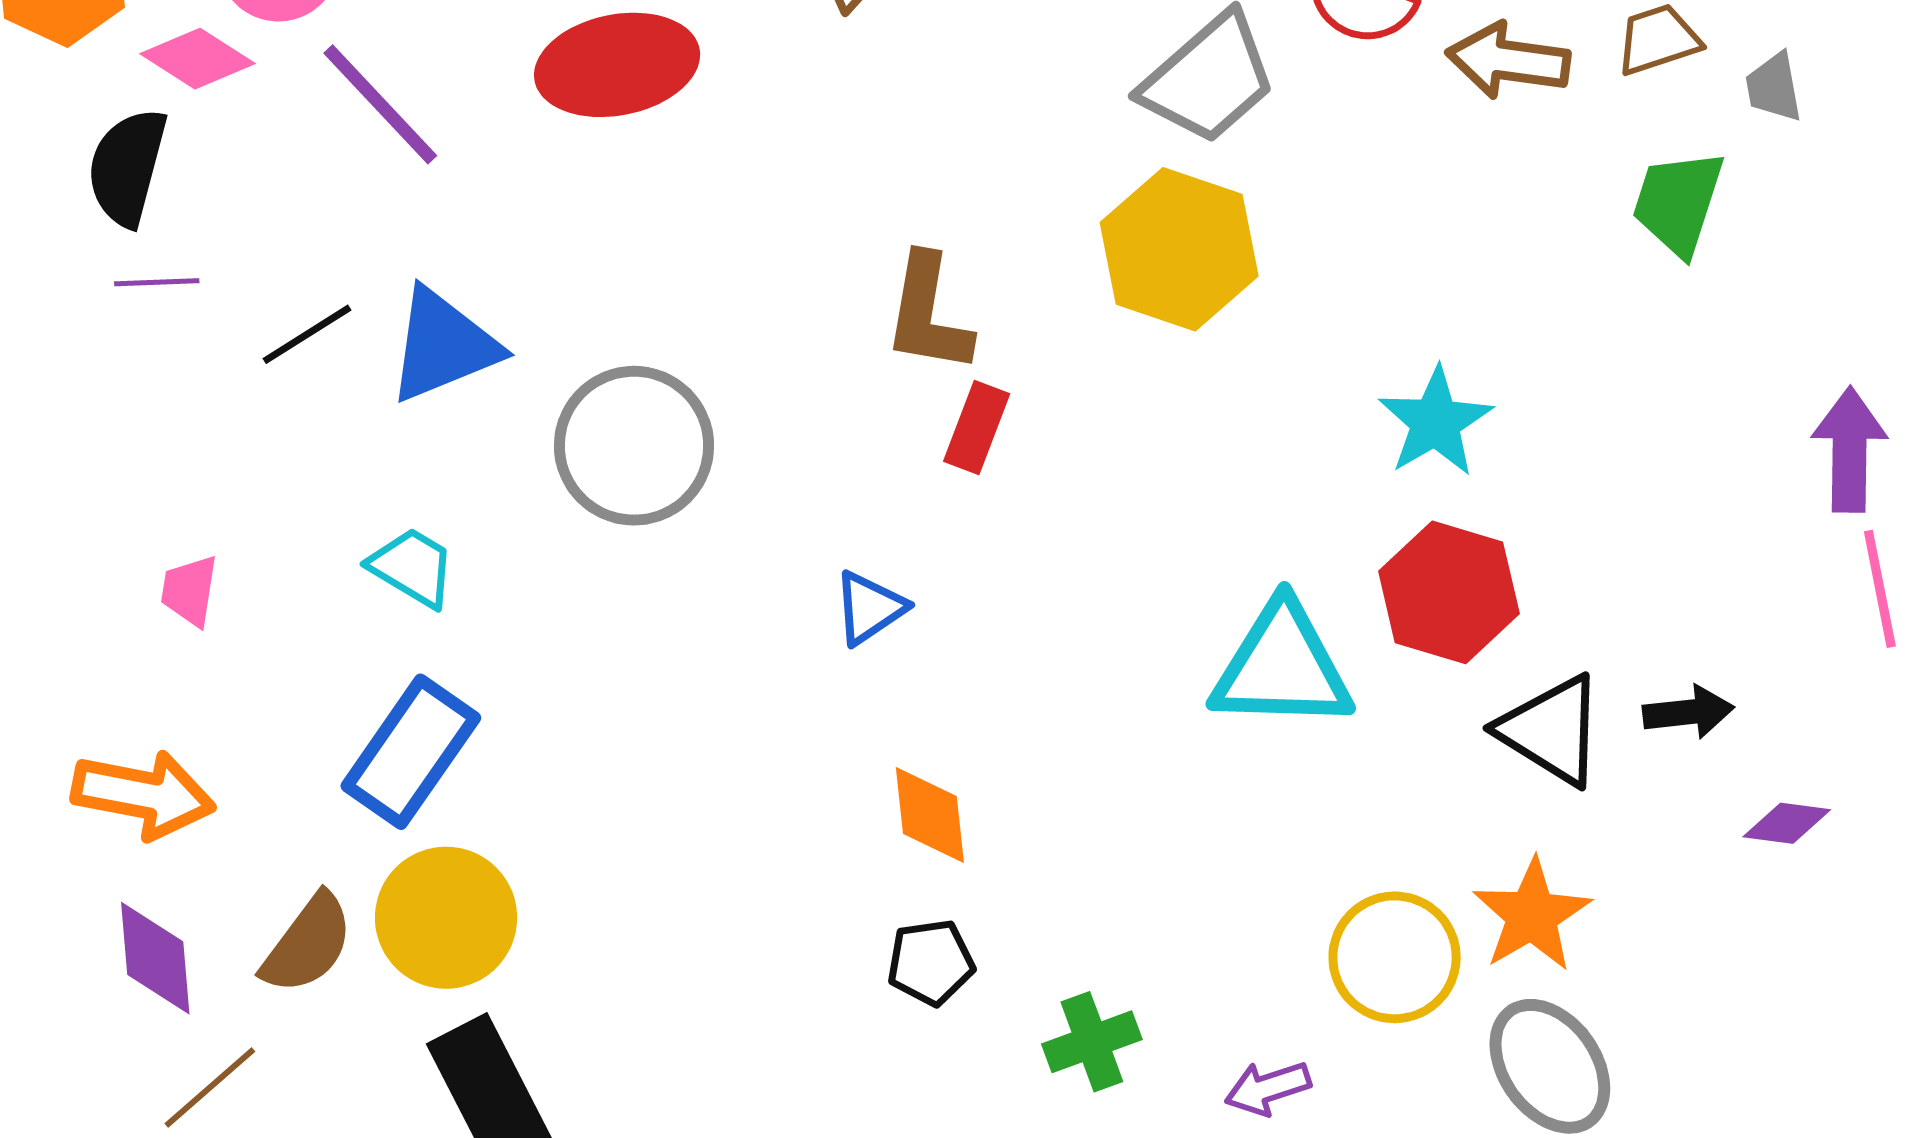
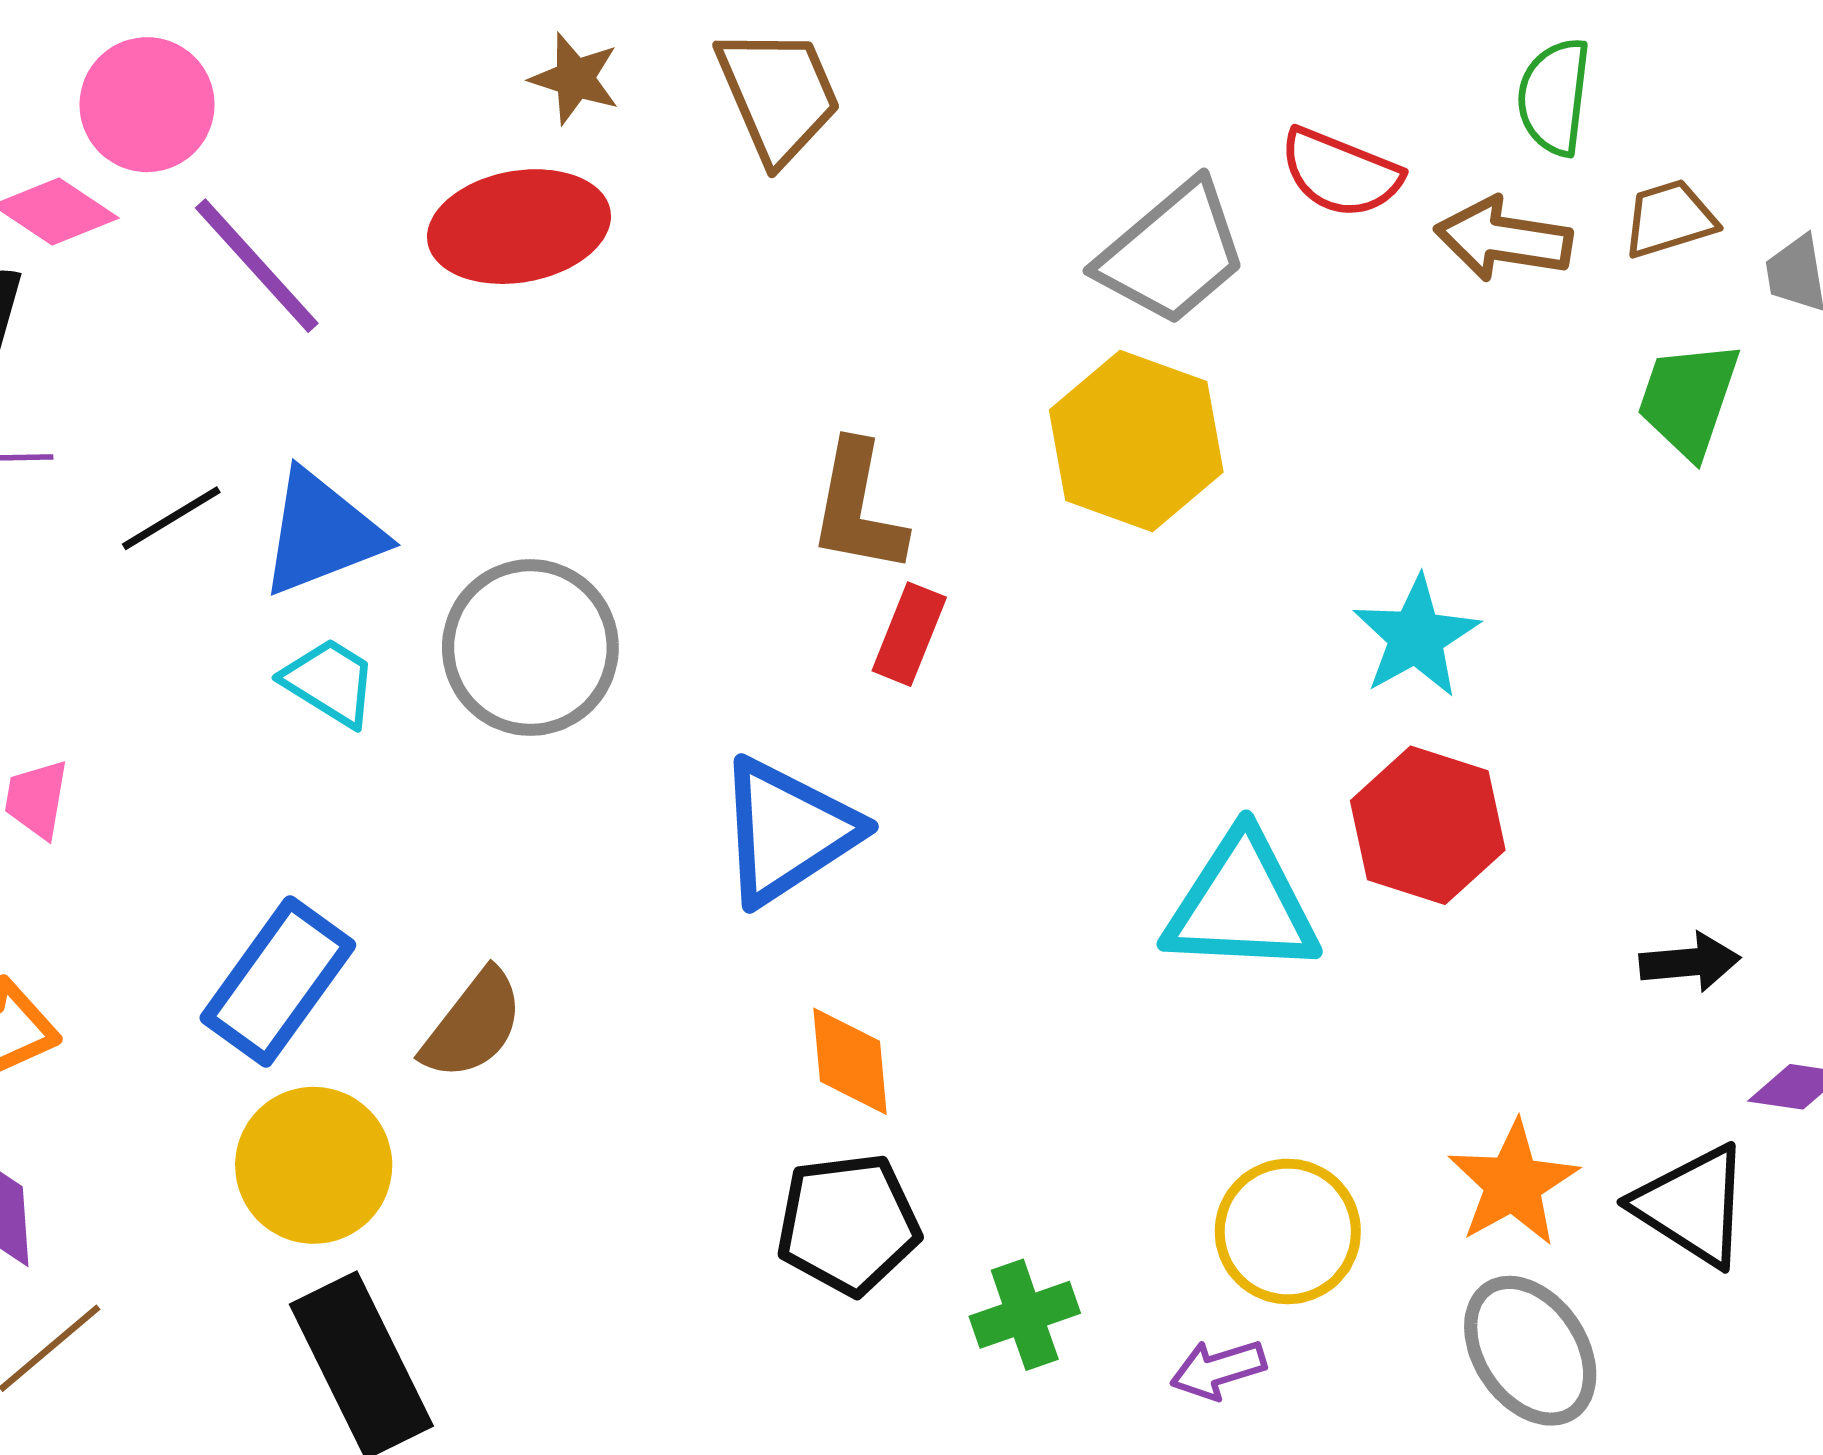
cyan trapezoid: (412, 567) -> (330, 682), moved
blue triangle: (870, 608) -> (787, 831), size x1.8
black triangle: (1551, 730) -> (1692, 1206), moved
brown semicircle: (308, 944) -> (473, 1025), moved
yellow circle: (1395, 957) -> (1288, 1231), moved
black pentagon: (931, 962) -> (848, 1224), size x1.5

